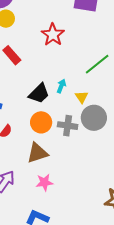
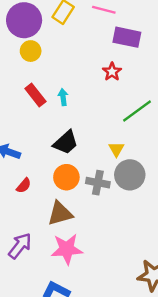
red star: (53, 35) -> (112, 72), moved, size x0.7
cyan arrow: (61, 86) -> (63, 97), moved, turned -32
pink star: (44, 182) -> (67, 249), size x1.5

